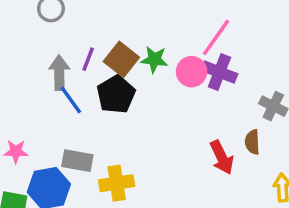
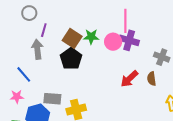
pink line: (216, 37) -> (125, 21), turned -30
purple line: (88, 59) -> (44, 30), moved
blue line: (71, 100) -> (24, 74), moved
red arrow: (222, 157) -> (129, 79), moved, turned 78

